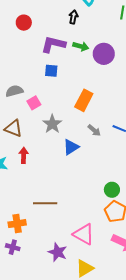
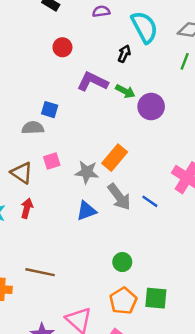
blue square: (51, 71) -> (50, 110), moved
pink square: (34, 103) -> (52, 161), moved
gray star: (52, 124) -> (87, 172), moved, turned 30
gray arrow: (94, 130) -> (119, 197), size x1.6
green circle: (112, 190) -> (122, 262), moved

